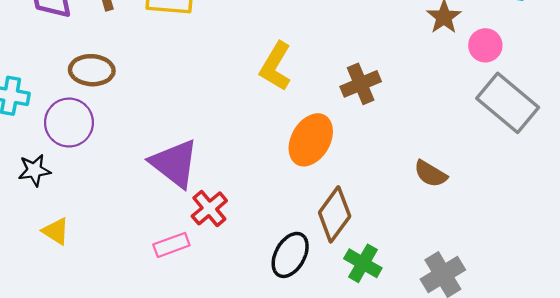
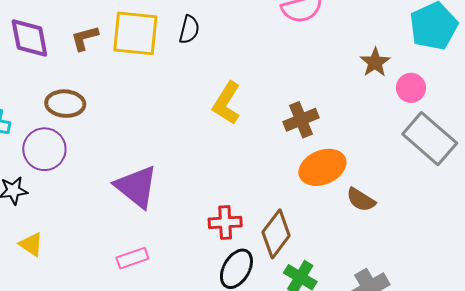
orange ellipse: (311, 140) -> (322, 167), moved, turned 36
red cross: (209, 208) -> (225, 222), moved, turned 36

